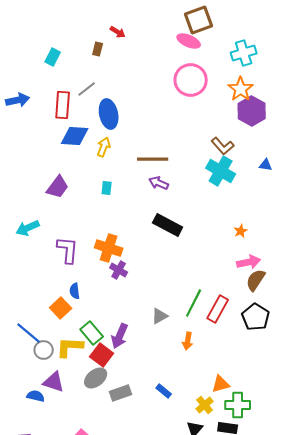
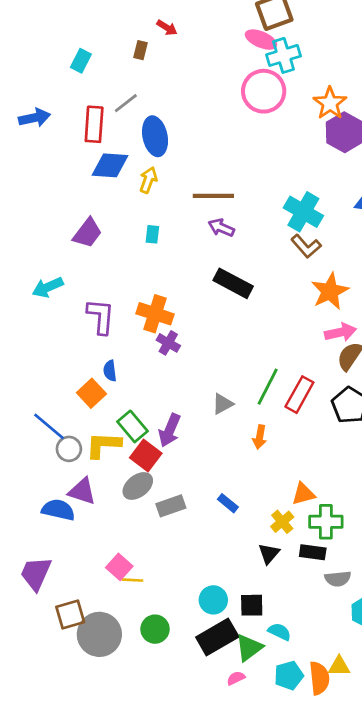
cyan cross: (244, 53) -> (284, 55), moved
brown L-shape: (223, 146) -> (306, 246), moved
orange star: (241, 231) -> (330, 291), size x2.0
blue semicircle: (36, 396) -> (58, 510), size x1.4

